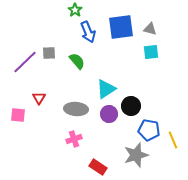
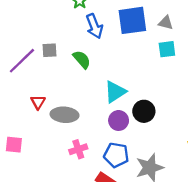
gray ellipse: (76, 109) -> (64, 115), moved
pink square: (18, 115) -> (14, 145), moved
blue pentagon: (149, 130) -> (116, 155), moved

